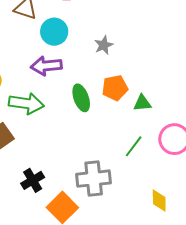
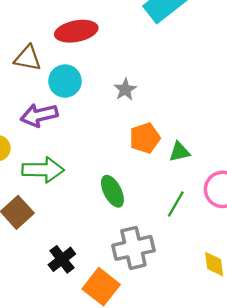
purple arrow: (46, 66) -> (39, 115), moved
green ellipse: (81, 98) -> (112, 191), moved

